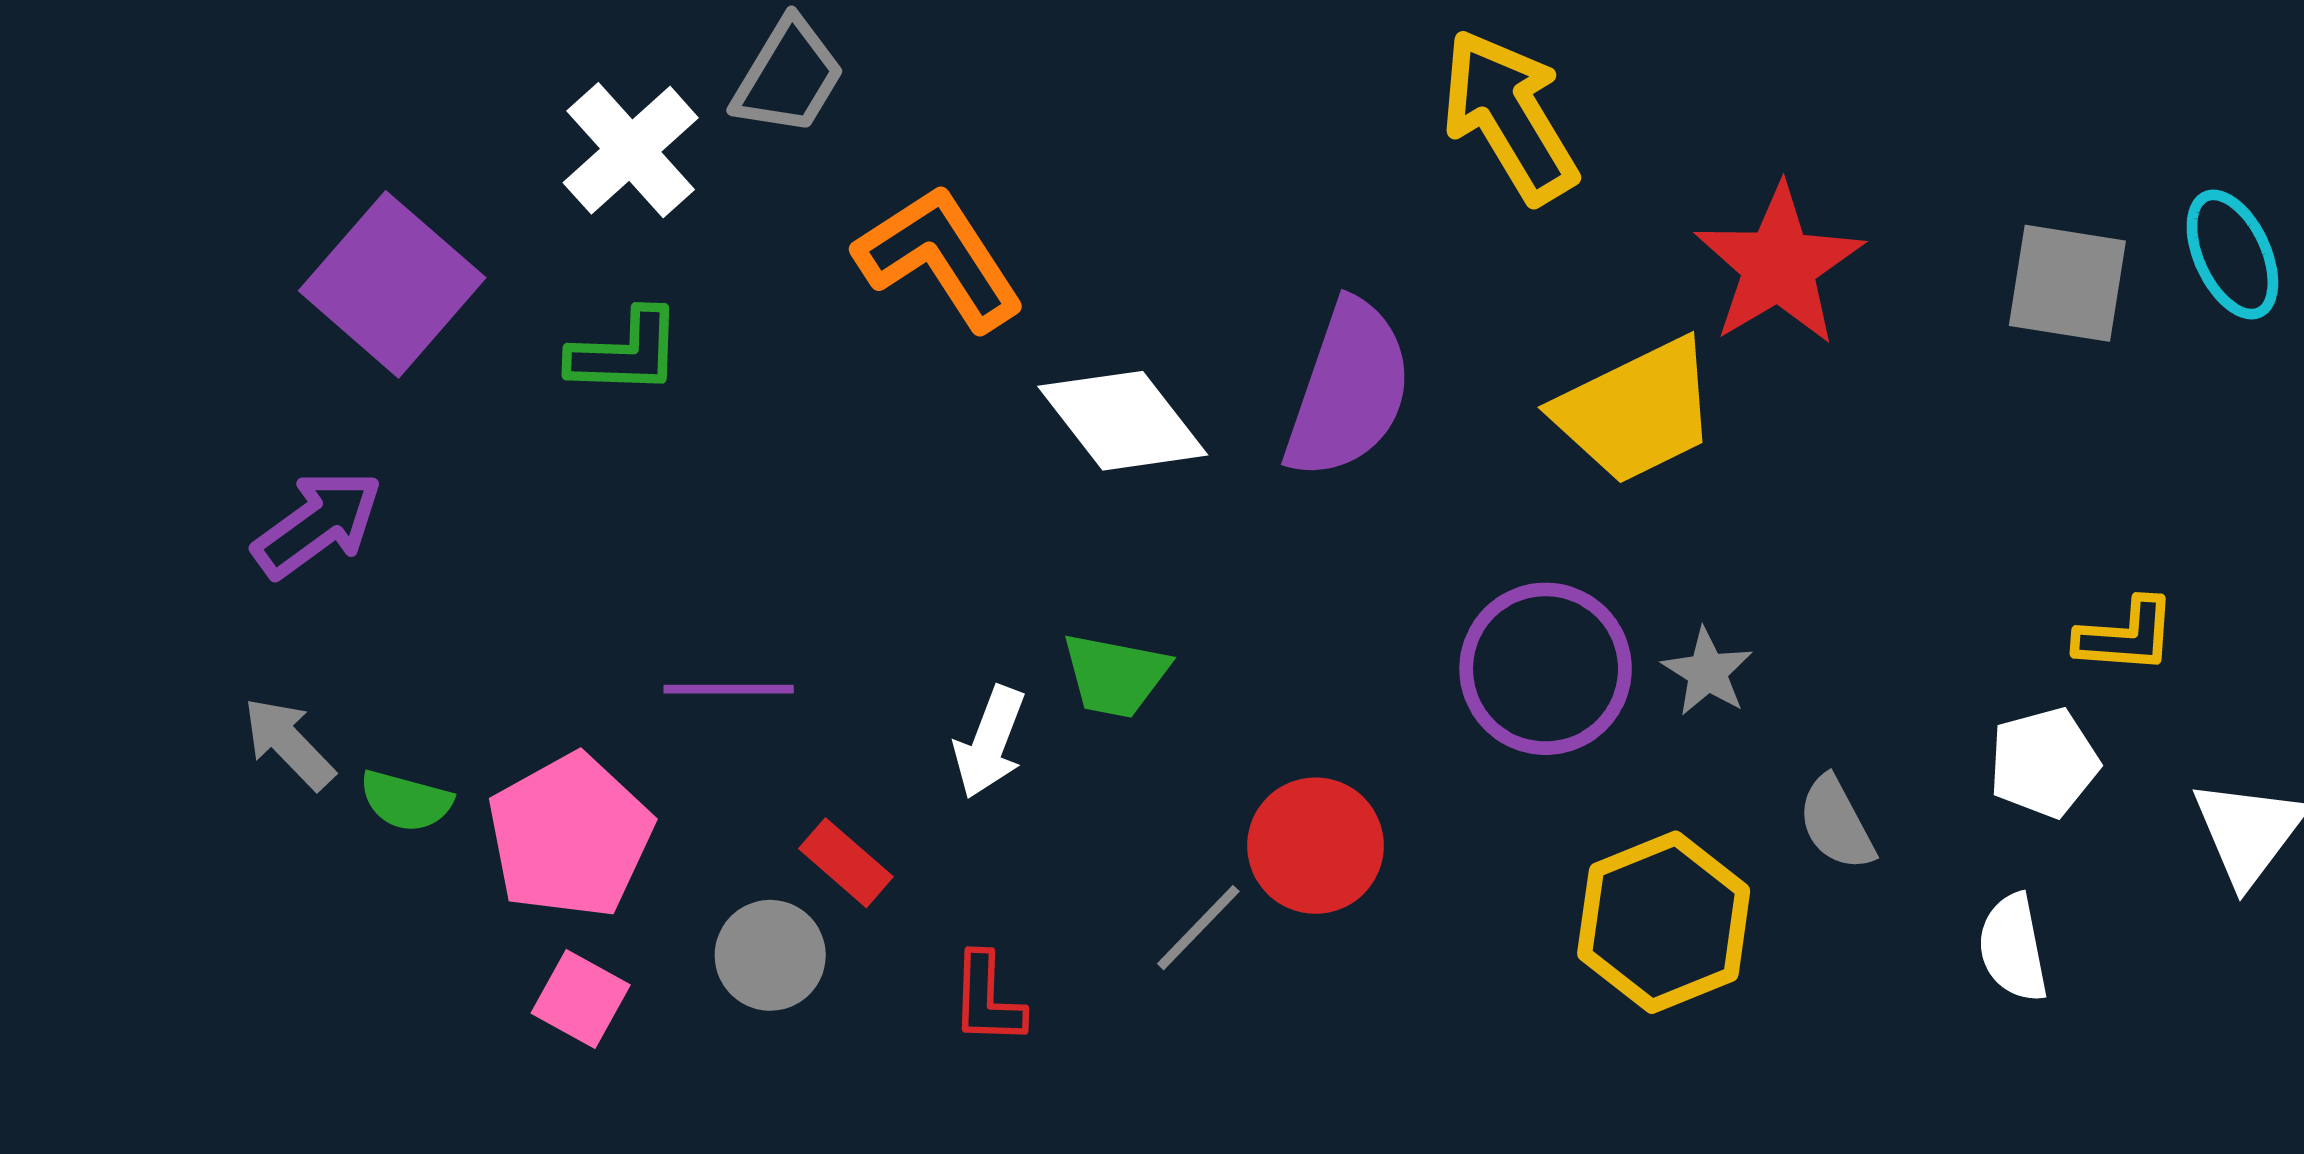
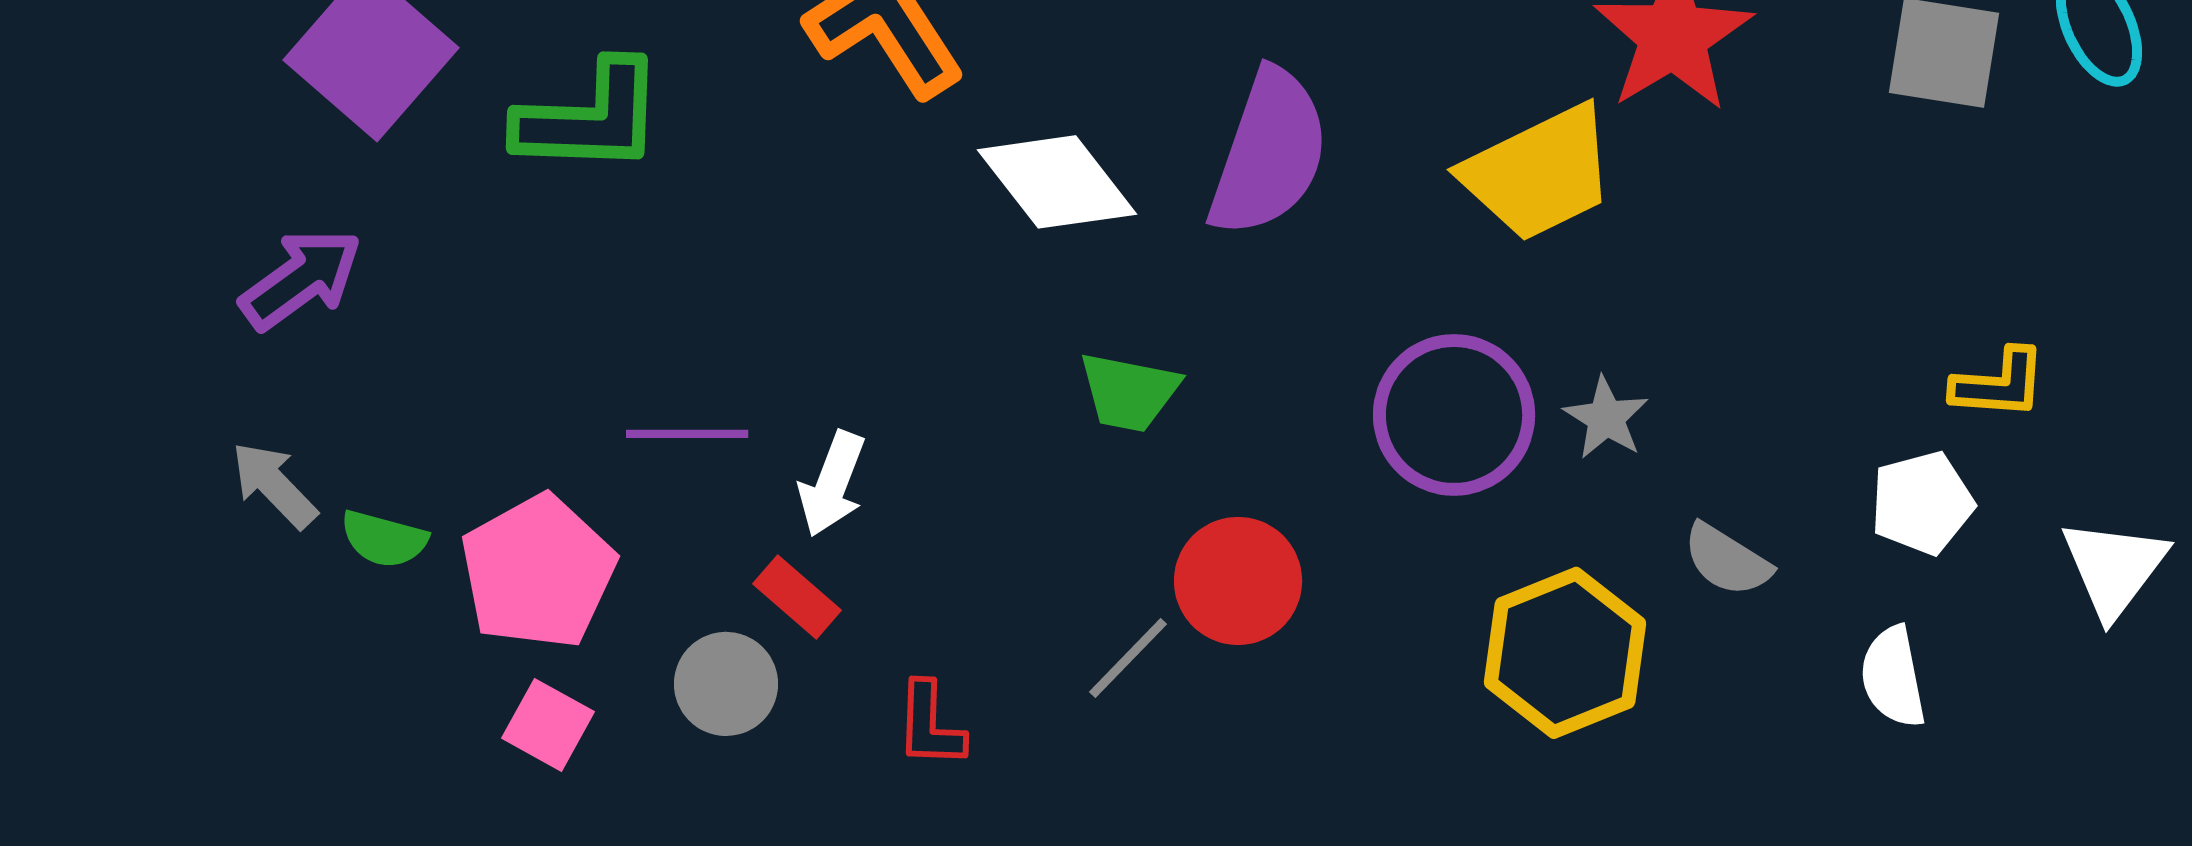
green L-shape: (625, 353) -> (590, 118), size x1.4
green trapezoid: (1115, 675) -> (1129, 392), moved
white arrow: (990, 742) -> (832, 484), moved
gray semicircle: (1836, 823) -> (1727, 560), turned -30

